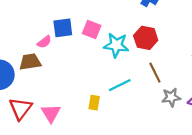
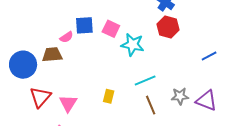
red hexagon: (146, 38) -> (168, 27), moved
brown line: (155, 73) -> (151, 105), moved
cyan line: (120, 85) -> (145, 81), moved

